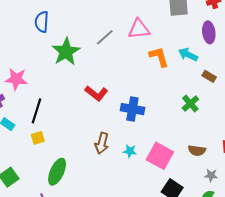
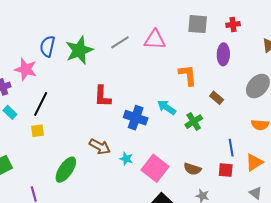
blue semicircle: (42, 22) -> (47, 46), moved
cyan arrow: (188, 55) -> (167, 107), moved
orange L-shape: (159, 57) -> (188, 75), moved
red L-shape: (96, 93) -> (102, 96), turned 45
brown arrow: (102, 143) -> (100, 147), turned -85
green ellipse: (57, 172) -> (66, 170), moved

